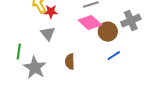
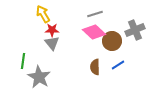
red star: (51, 12) -> (52, 30), moved
brown semicircle: (70, 62) -> (95, 67), moved

